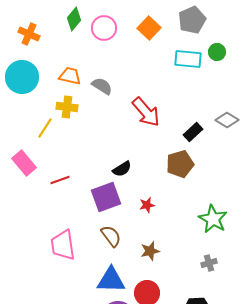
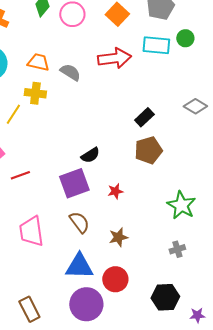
red arrow: (146, 112) -> (114, 58), moved, turned -56
black rectangle: (193, 132) -> (144, 117), moved
red line: (60, 180) -> (20, 175), moved

